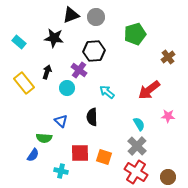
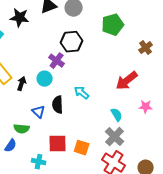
black star: (54, 38) -> (20, 18), moved
black arrow: (47, 72) -> (22, 84), moved
cyan arrow: (107, 92) -> (82, 93), moved
black semicircle: (92, 117) -> (58, 105), moved

